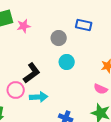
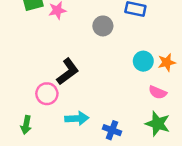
cyan circle: (67, 62) -> (143, 61), moved
cyan arrow: (39, 97) -> (77, 118), moved

